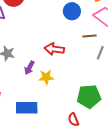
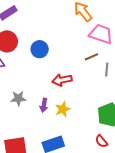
blue circle: (72, 11) -> (40, 49), moved

